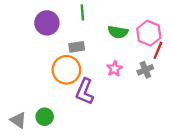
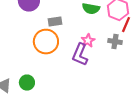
gray cross: (145, 70) -> (115, 42), turned 32
purple L-shape: (85, 92) -> (80, 55), moved

